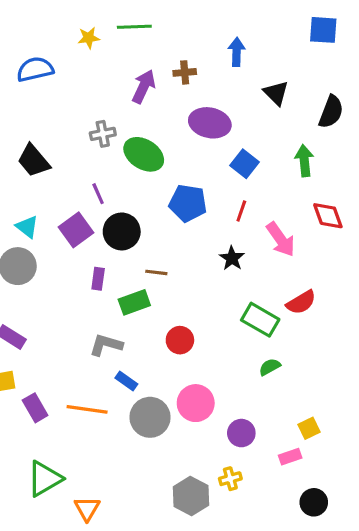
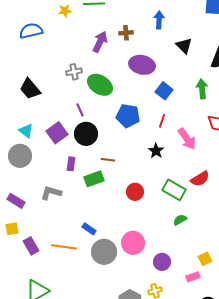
purple line: (98, 194) -> (80, 110), moved
red circle: (180, 340) -> (135, 192), moved
gray L-shape: (106, 345) -> (51, 193), moved

